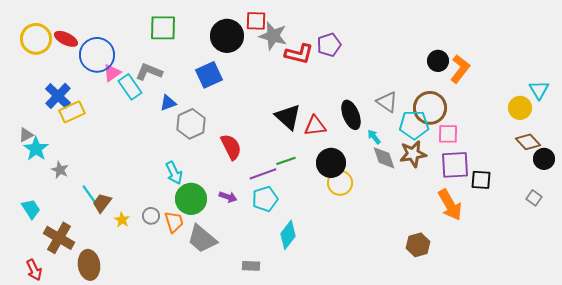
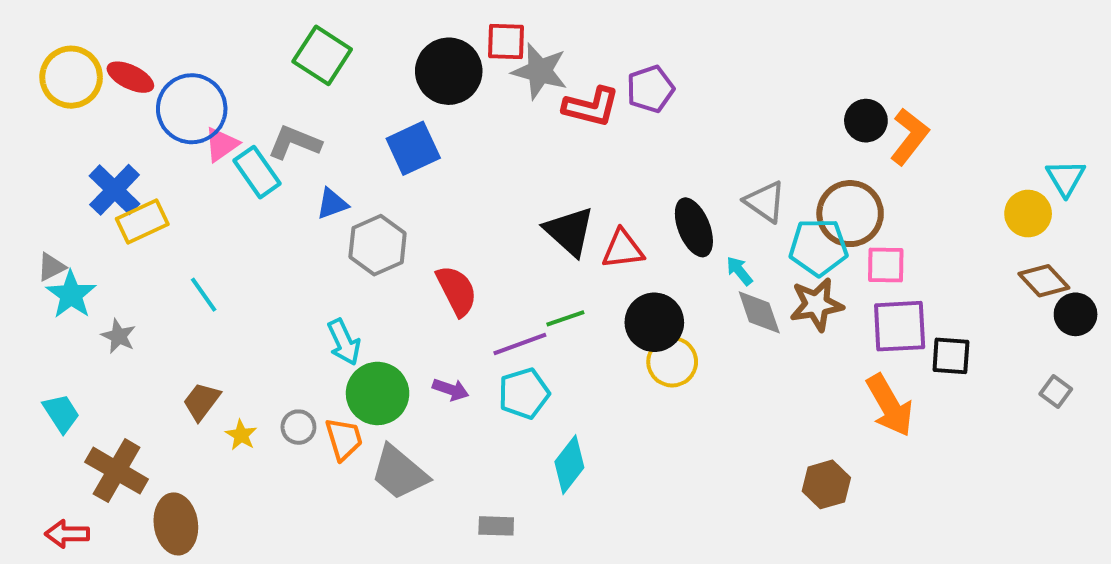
green square: (163, 28) -> (322, 55), turned 32
cyan line: (89, 194) -> (204, 295), moved
red arrow: (34, 270) -> (67, 534), turned 115

